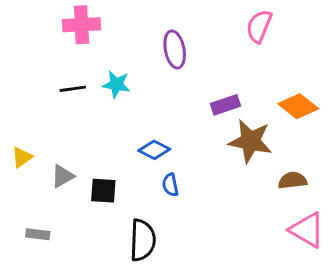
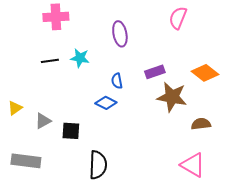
blue semicircle: (170, 185) -> (117, 81), moved
pink triangle: (307, 230) -> (193, 165), moved
gray rectangle: (38, 234) -> (26, 161), size x1.8

